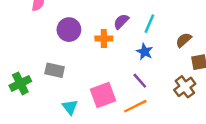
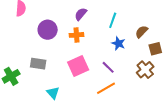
purple semicircle: (121, 21) -> (81, 14), moved
blue star: (145, 52) -> (118, 43), moved
pink square: (103, 95) -> (78, 66), moved

